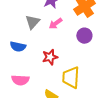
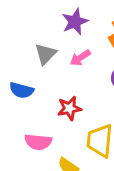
pink semicircle: (20, 80) -> (38, 142), moved

